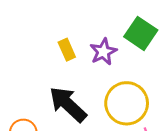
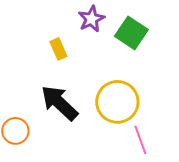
purple star: (103, 52) -> (91, 19), moved

